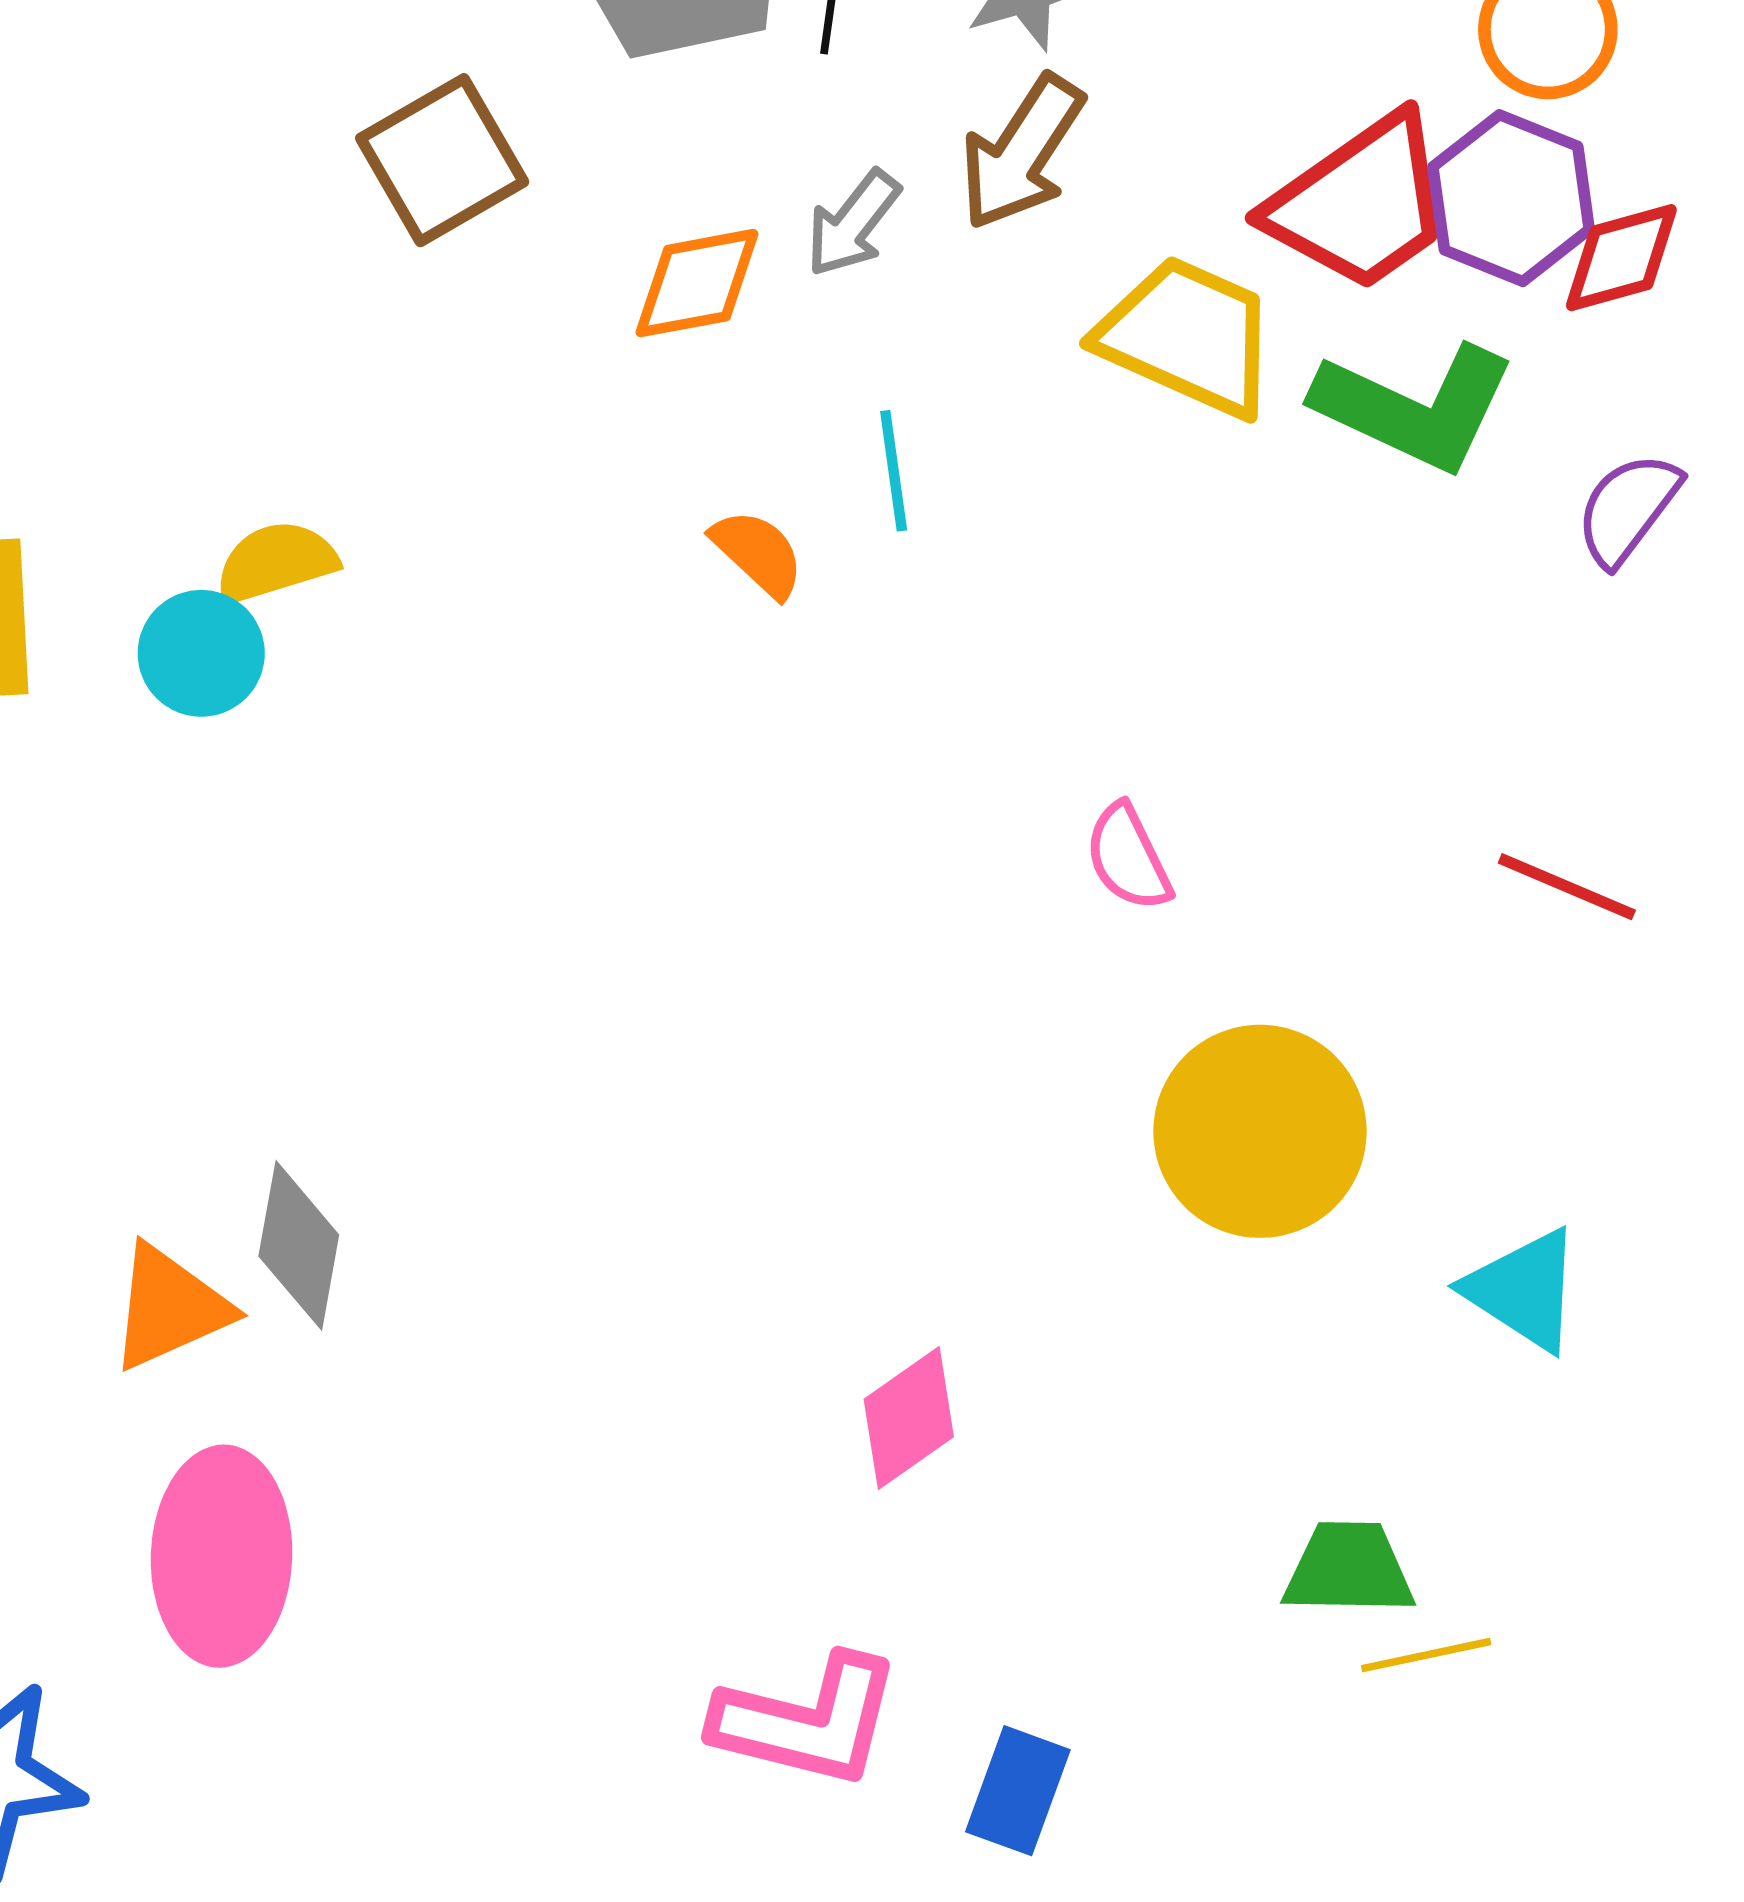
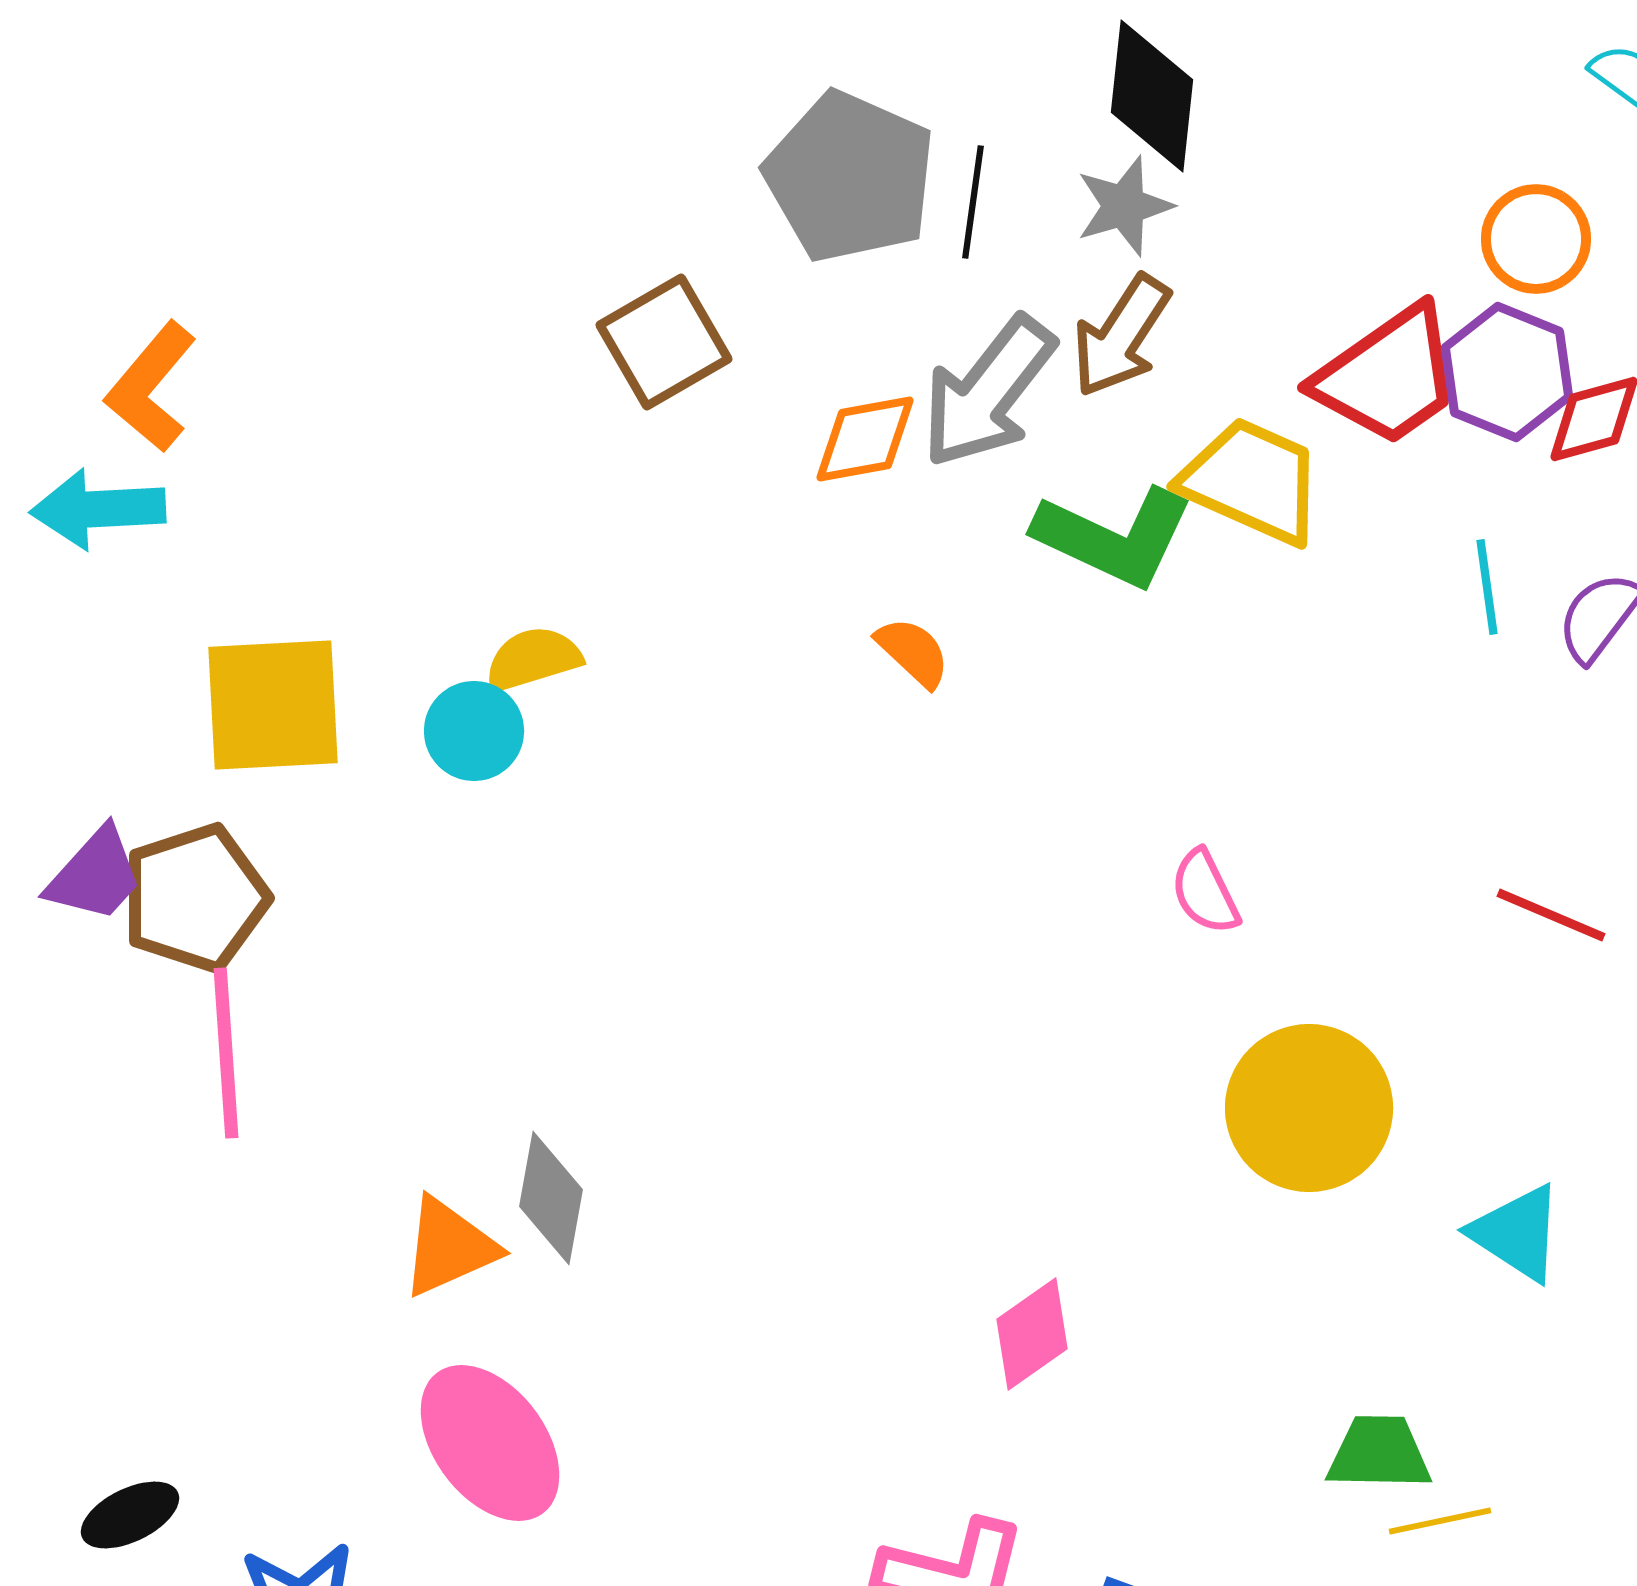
gray arrow: (853, 223) -> (988, 392), size x1.8
green L-shape: (1415, 407) -> (1114, 537), moved
cyan line: (894, 471) -> (1487, 587), moved
pink ellipse: (222, 1556) -> (490, 1443), turned -39

